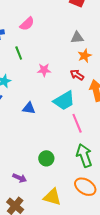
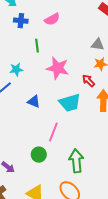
pink star: (44, 70) -> (58, 68), size x1.6
pink line: (77, 123) -> (53, 132), moved, turned 30

